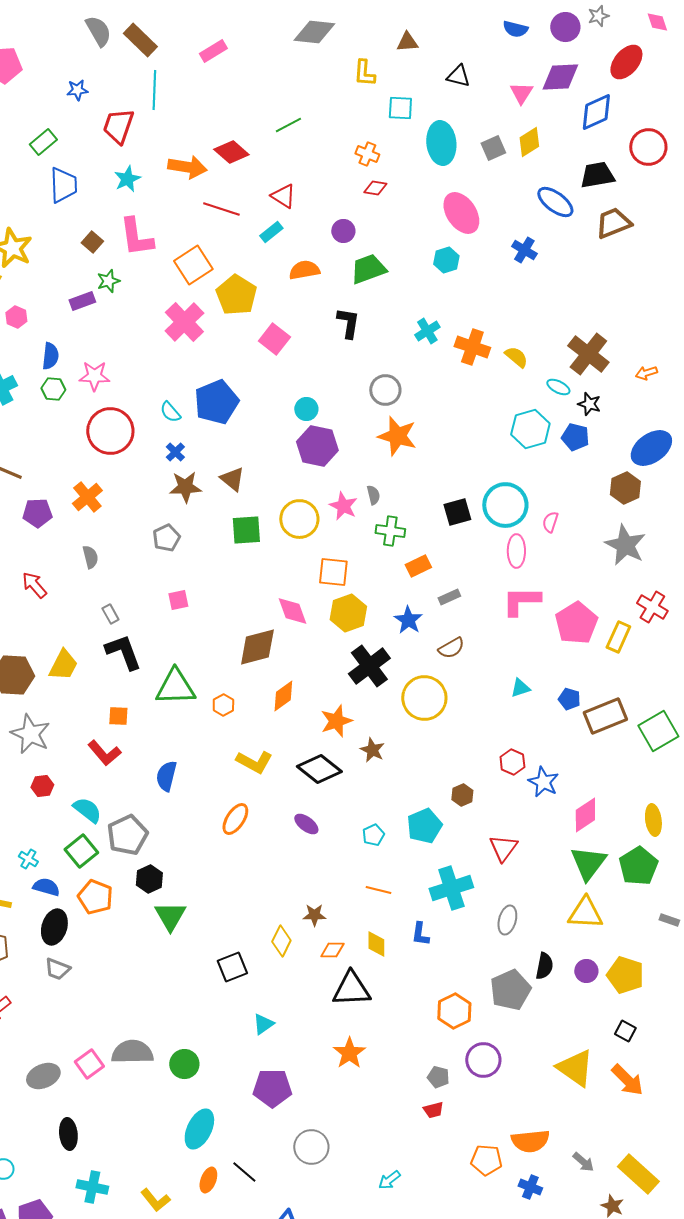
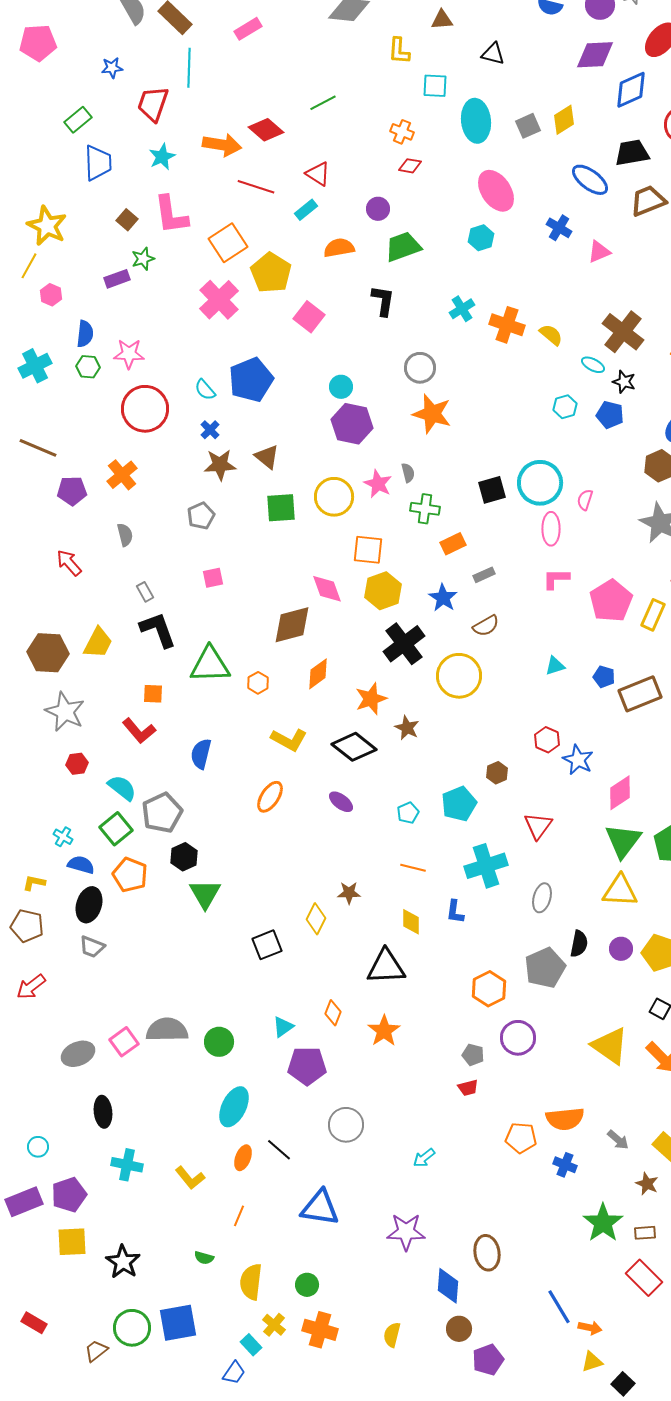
pink triangle: (521, 93) -> (599, 252), moved, turned 35
cyan hexagon: (530, 429) -> (565, 407), size x0.6
pink L-shape: (521, 601) -> (556, 579), size x0.7
orange diamond: (332, 950) -> (333, 1013), moved, turned -70
cyan triangle: (263, 1024) -> (283, 1027), moved

